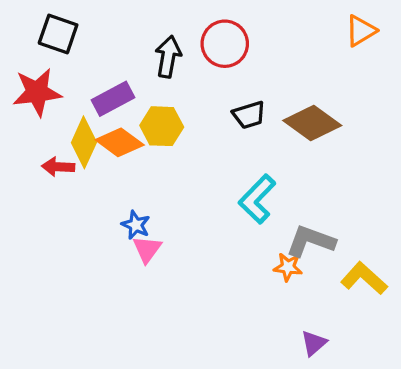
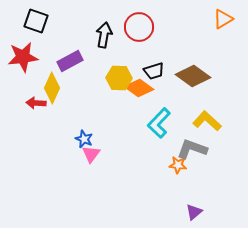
yellow hexagon: (162, 126) -> (119, 78), moved
orange diamond: (120, 142) -> (139, 88), moved
yellow L-shape: (364, 278) -> (207, 121), moved

